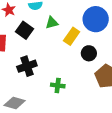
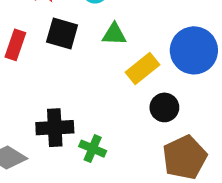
black square: (24, 30) -> (62, 34), turned -36
black cross: (27, 66) -> (55, 128), moved

